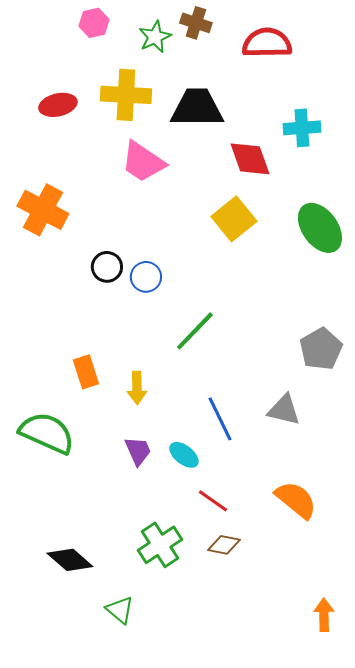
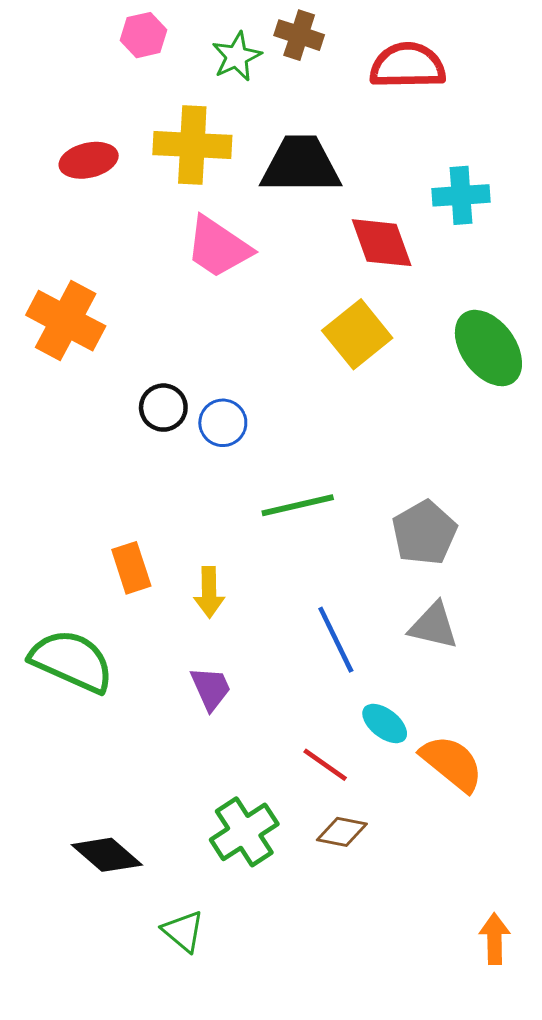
green line: (195, 331) -> (298, 505), turned 33
gray pentagon: (321, 349) -> (424, 533), moved
cyan ellipse: (184, 455) -> (385, 724), moved

